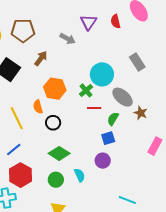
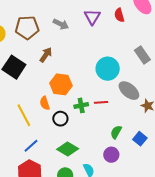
gray arrow: (68, 39) -> (61, 24), moved
green cross: (86, 90) -> (81, 105), moved, turned 32
green semicircle: (113, 119) -> (116, 132), moved
blue square: (108, 138) -> (140, 139), moved, turned -32
blue line: (14, 149) -> (31, 146), moved

